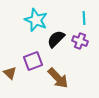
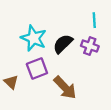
cyan star: (36, 20) -> (34, 38), moved

